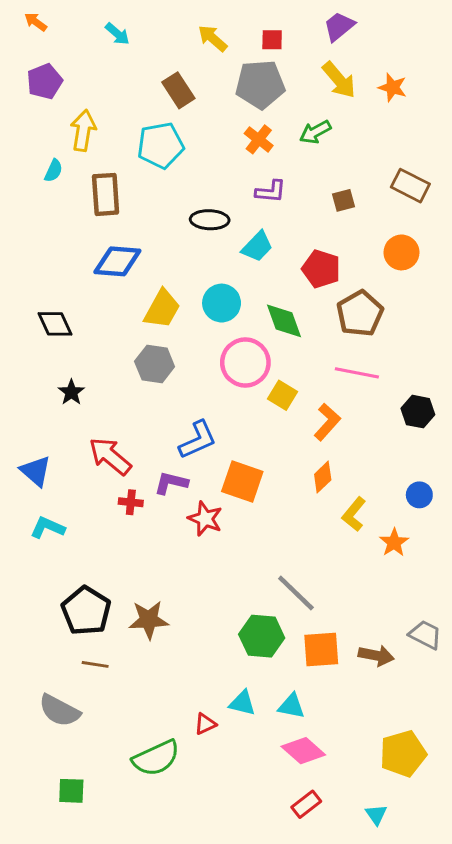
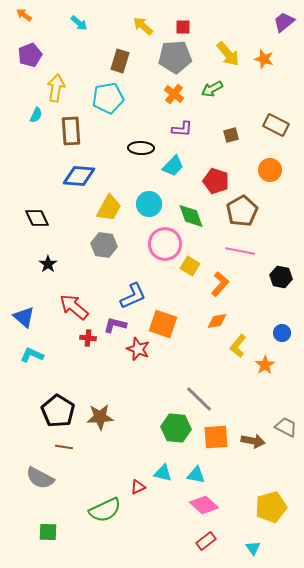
purple trapezoid: (339, 26) -> (284, 22), moved
brown rectangle: (178, 90) -> (120, 61), turned 50
orange diamond: (323, 477) -> (217, 321), turned 35

